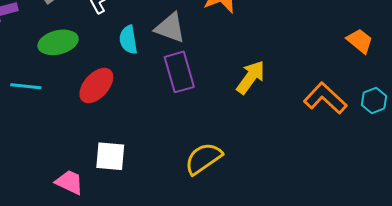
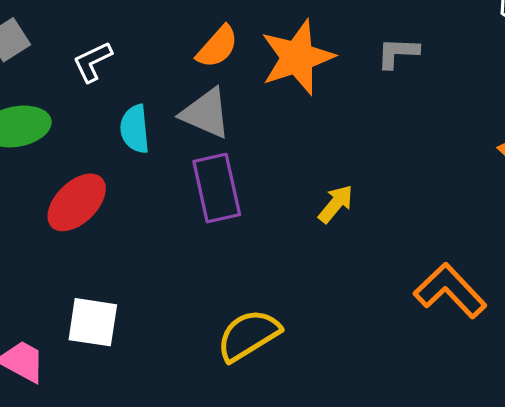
yellow arrow: (251, 77) -> (336, 204), size x0.7
orange L-shape: (325, 98) -> (450, 291), moved

